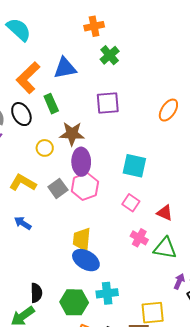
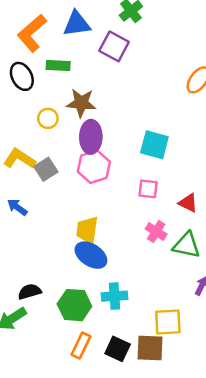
purple square: (108, 103) -> (114, 46), moved, turned 30
green rectangle: (51, 104) -> (58, 65), turned -66
gray square: (58, 188) -> (46, 169), moved
pink square: (131, 203) -> (148, 189), turned -30
black semicircle: (36, 293) -> (30, 292), turned -108

